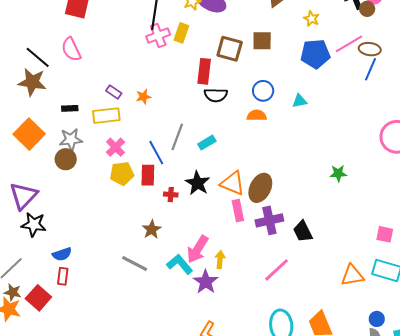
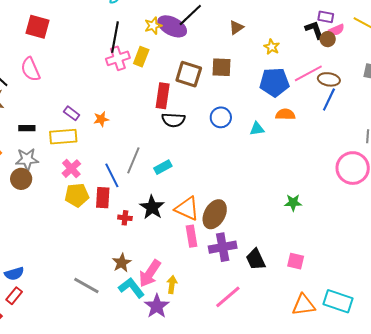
orange semicircle: (257, 115) -> (285, 114), moved
brown star: (152, 229) -> (122, 263), moved
pink square: (385, 234) -> (296, 261), moved
red rectangle: (63, 276) -> (14, 296), turned 30

